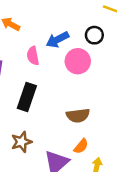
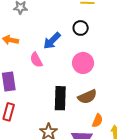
pink circle: (78, 61) -> (83, 63), moved
black rectangle: (27, 97) -> (60, 98), moved

